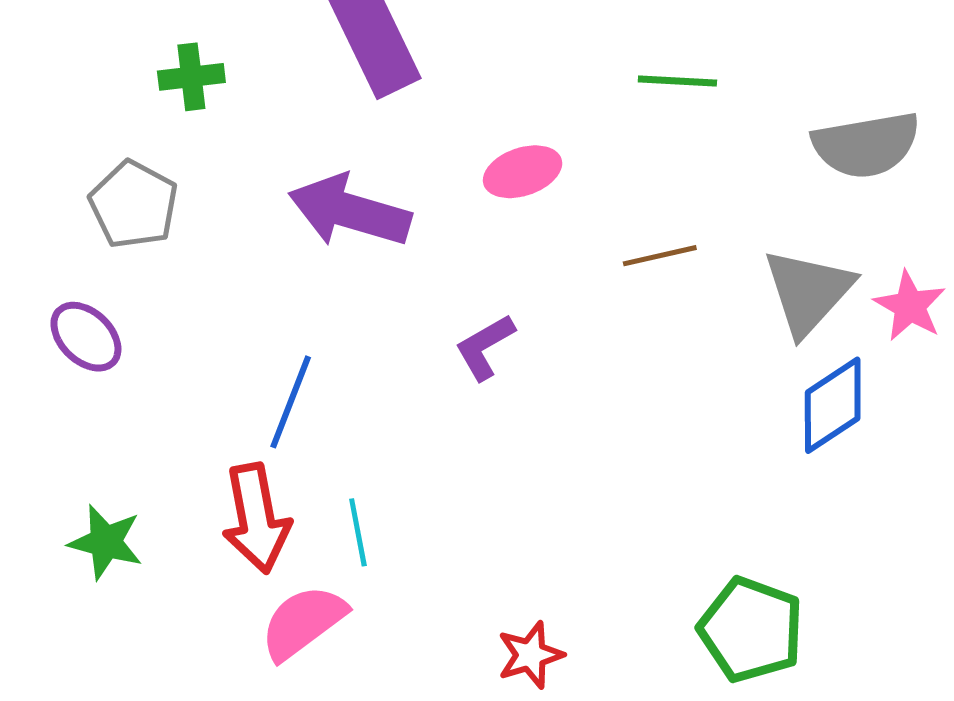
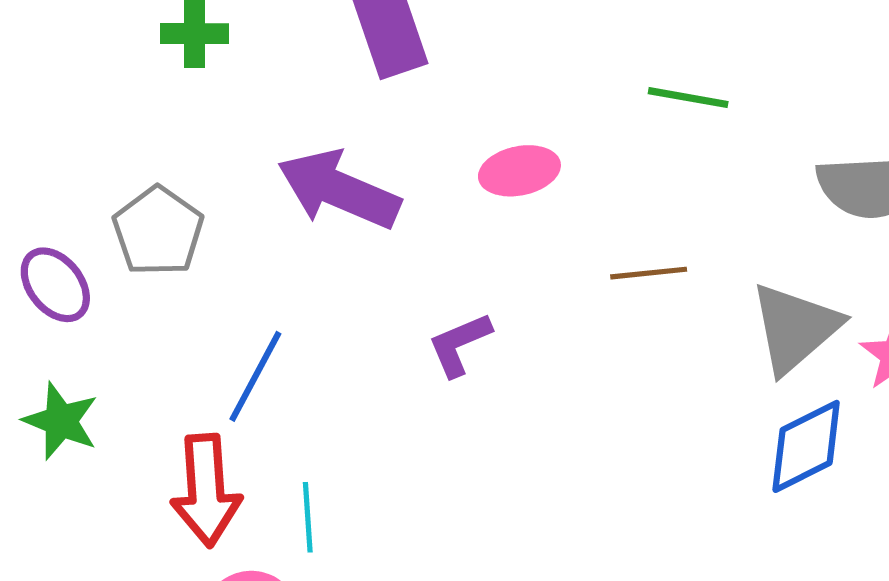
gray pentagon: (134, 205) -> (158, 231), moved
green star: (106, 542) -> (61, 421), moved

